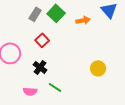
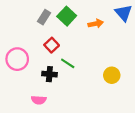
black cross: (40, 67) -> (49, 74), turned -32
green line: (55, 87) -> (68, 63), moved

